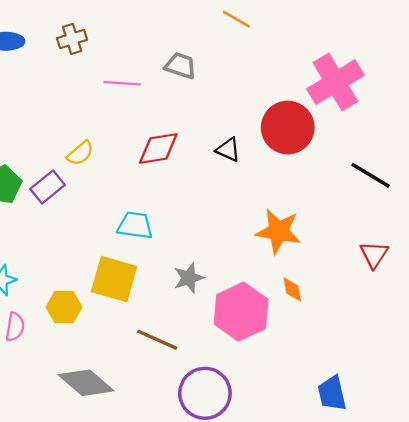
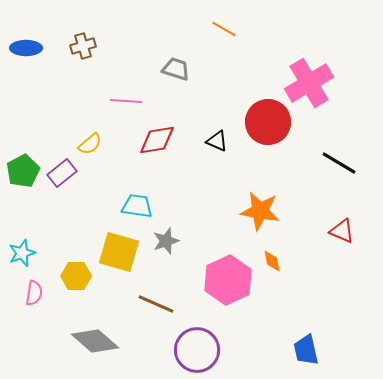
pink line: (122, 83) -> (126, 101), moved
red triangle: (374, 255) -> (342, 231), turned -40
gray star: (189, 278) -> (166, 241), moved

